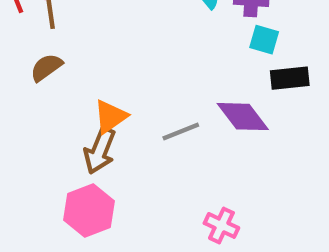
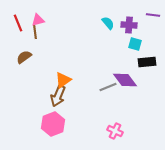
brown semicircle: (46, 67) -> (24, 57), moved
gray line: (181, 131) -> (108, 87), moved

